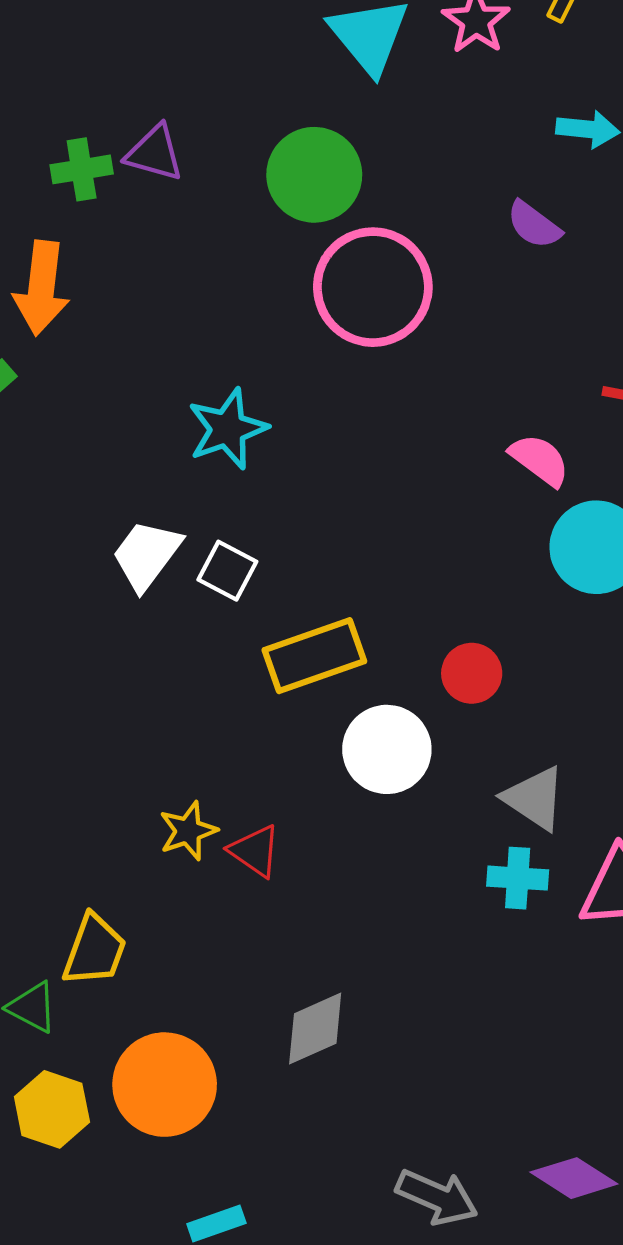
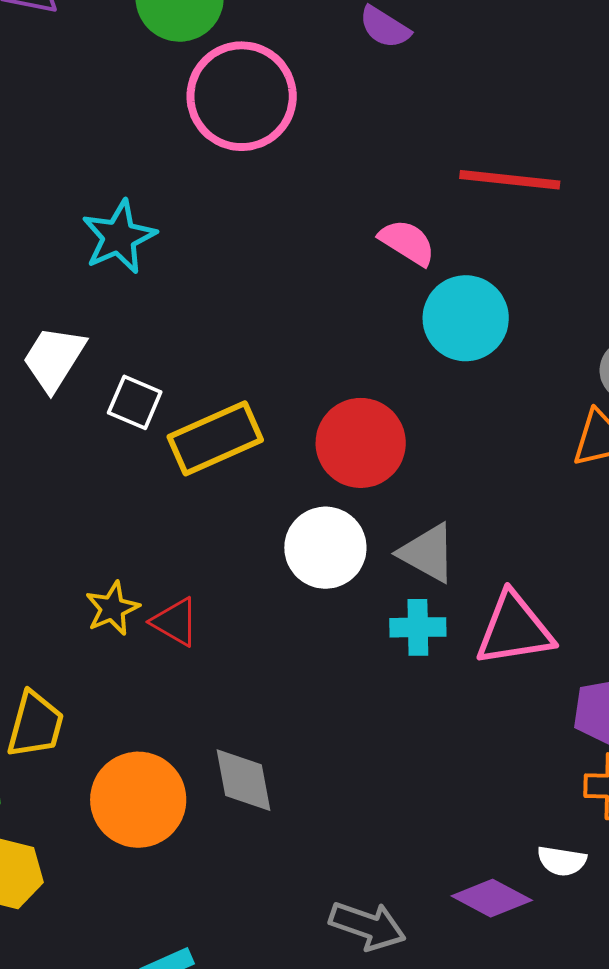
white square: (227, 571) -> (135, 402), moved
red circle: (472, 673) -> (361, 443), size x1.6
white circle: (387, 749) -> (325, 548), moved
gray diamond: (315, 1029) -> (243, 780), turned -72
orange circle: (165, 1085) -> (138, 800), moved

